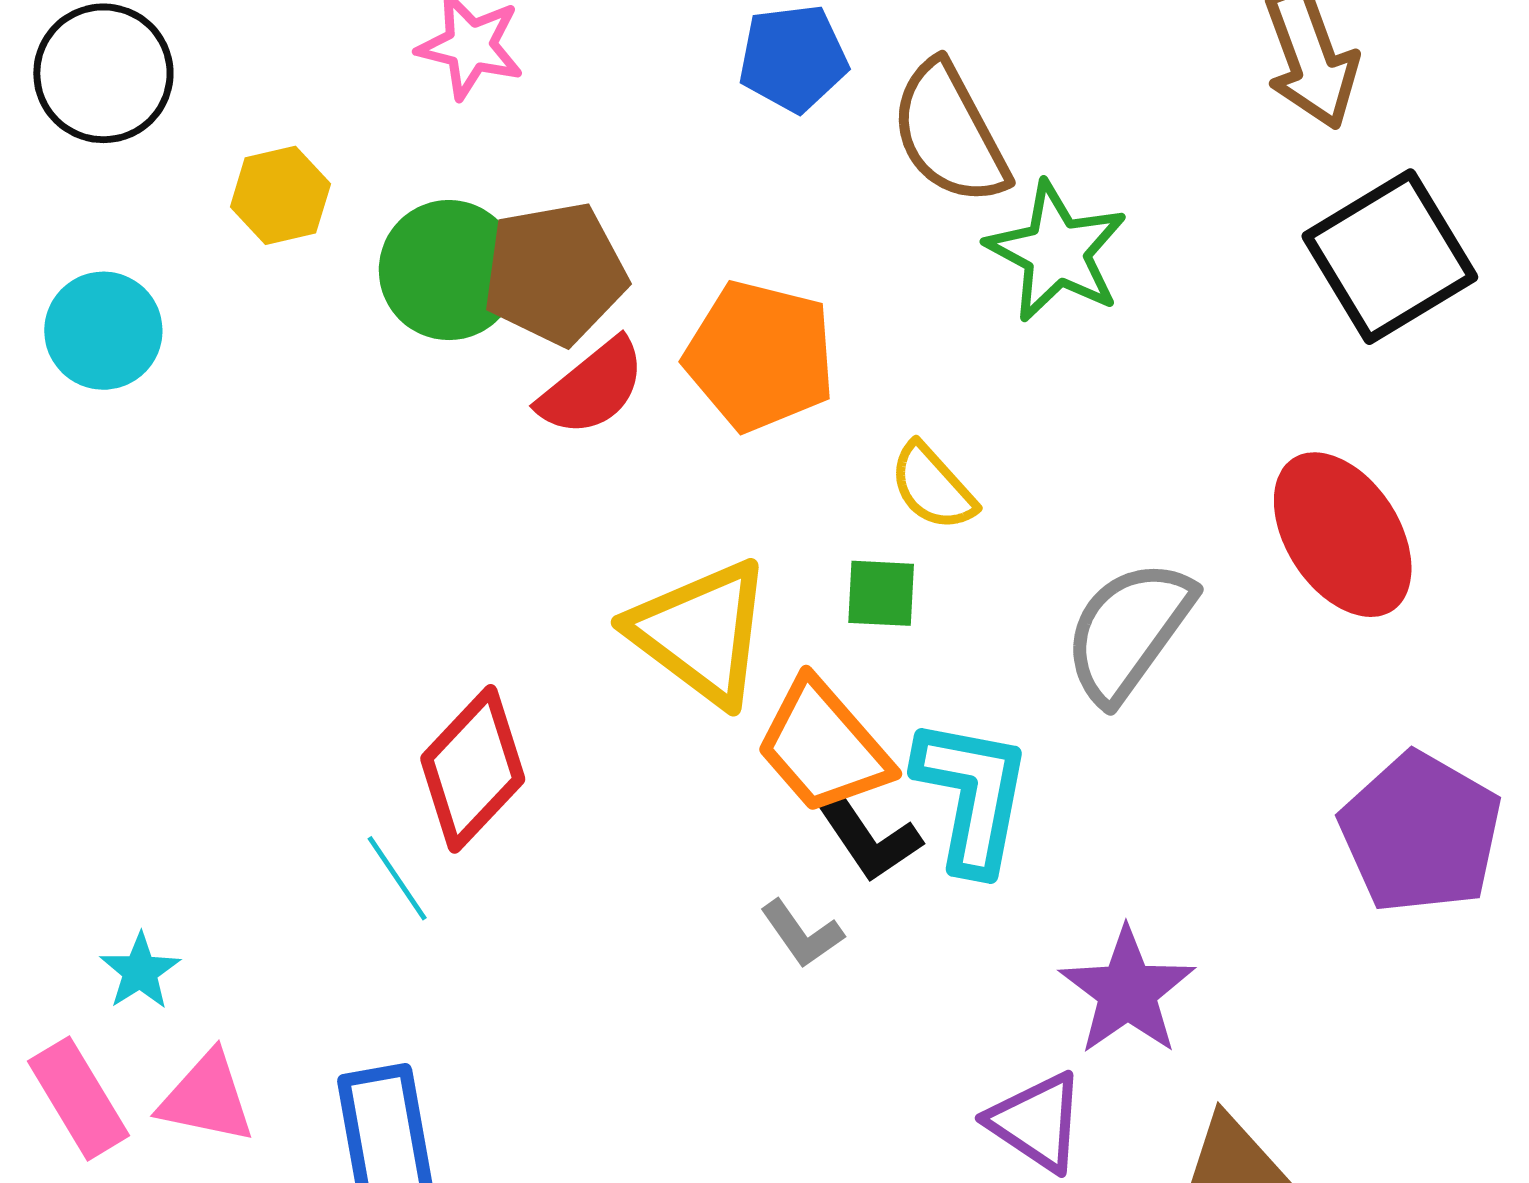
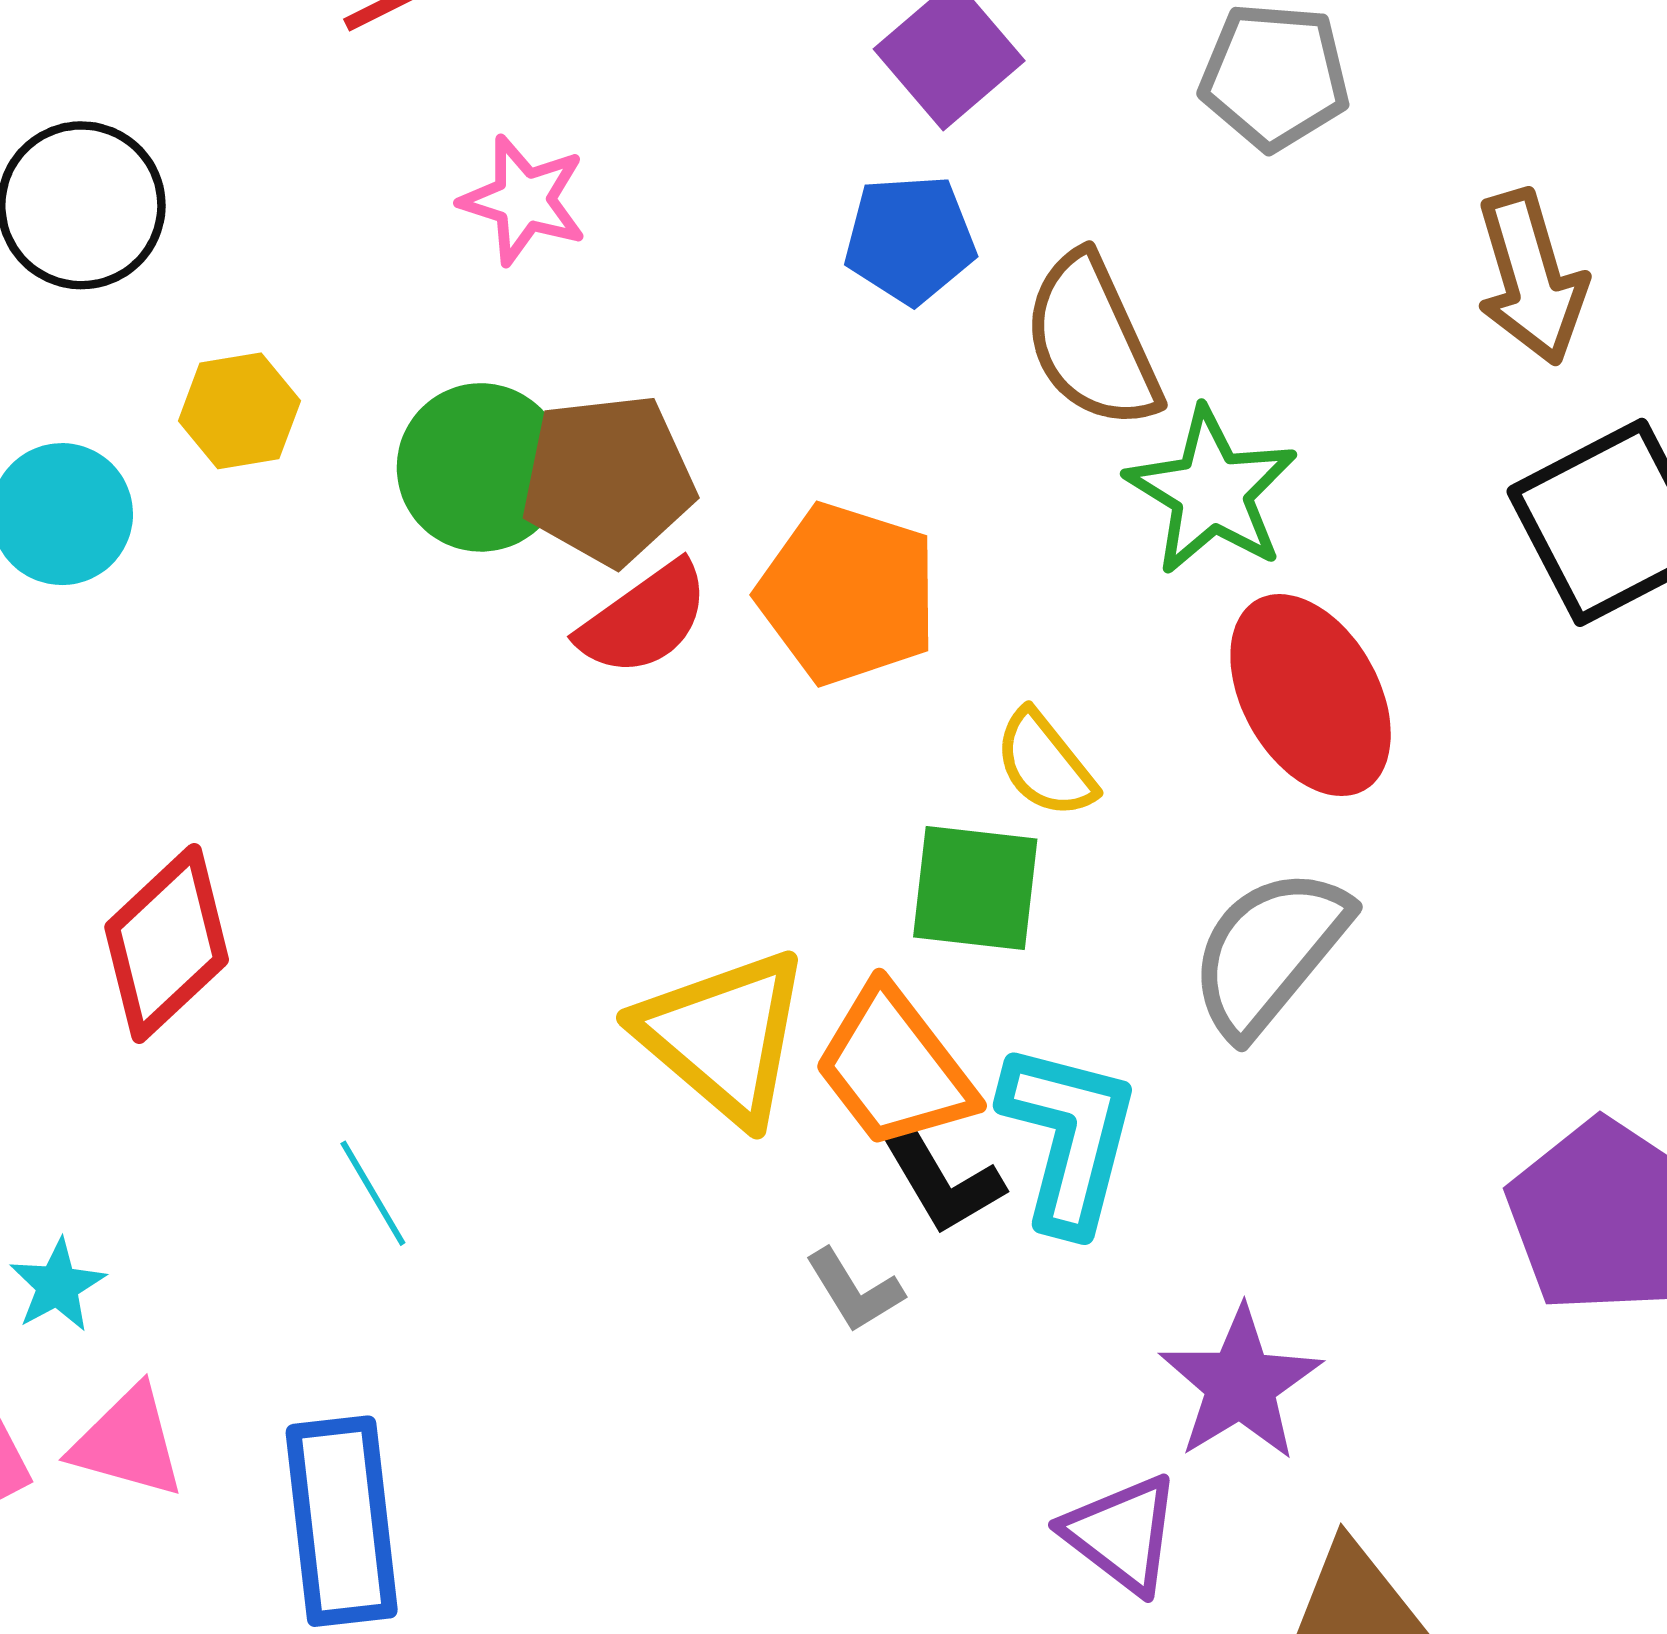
yellow hexagon: (280, 195) -> (239, 411), moved
red ellipse: (1343, 535) -> (1311, 695), moved
green square: (881, 593) -> (975, 888), size x1.5
yellow triangle: (701, 632) -> (724, 1036), moved
red diamond: (473, 769) -> (167, 943), moved

